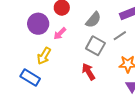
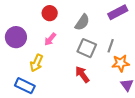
purple circle: (38, 24) -> (16, 37), moved
gray line: (120, 36) -> (111, 46), moved, turned -32

